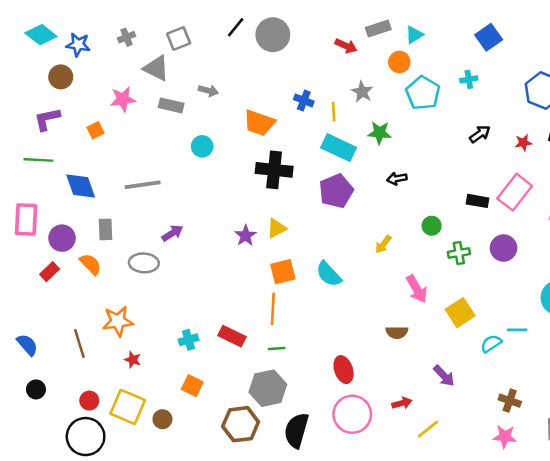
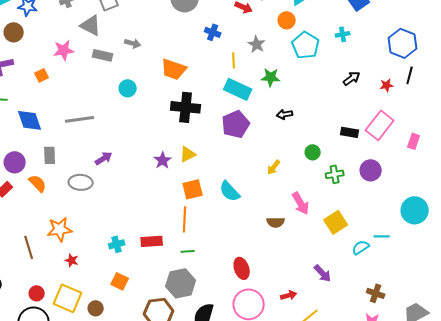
blue cross: (304, 100) -> (213, 32), moved
brown semicircle: (397, 332) -> (276, 222), moved
red rectangle: (232, 336) -> (152, 241), turned -30

